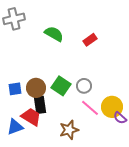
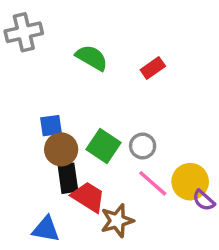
blue square: (15, 89) -> (51, 126), moved
red trapezoid: (31, 117) -> (88, 197), moved
blue triangle: (15, 127) -> (46, 229), moved, turned 30

